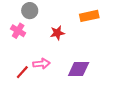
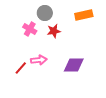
gray circle: (30, 11) -> (45, 13), moved
pink cross: (18, 31) -> (30, 29), moved

